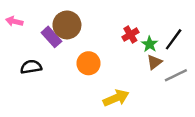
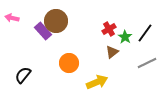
brown triangle: (154, 62) -> (112, 52), moved
orange circle: (89, 63) -> (69, 63), moved
black semicircle: (31, 67) -> (23, 75), moved, turned -42

